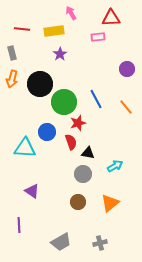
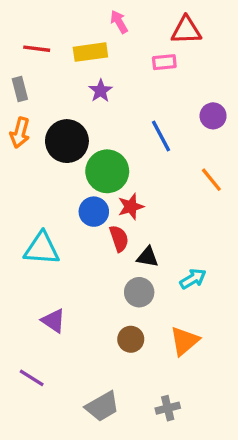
blue line: (96, 99) -> (161, 136), moved
blue circle: (47, 132) -> (94, 212), moved
purple line: (19, 225) -> (32, 378), turned -56

